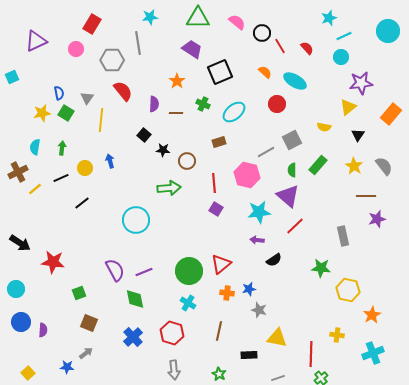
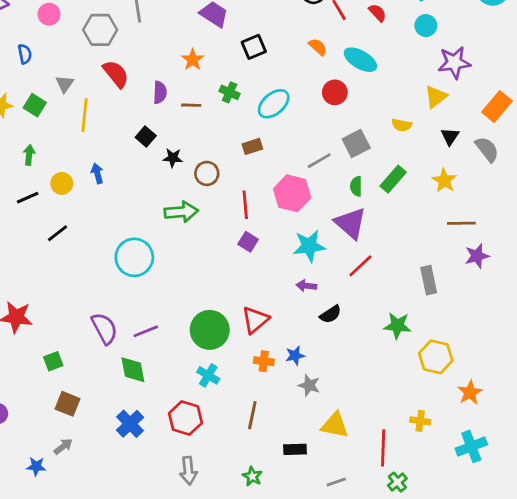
black square: (220, 72) -> (254, 47), size x0.7
blue semicircle: (59, 93) -> (25, 54), moved
gray semicircle: (384, 166) -> (487, 149), moved

